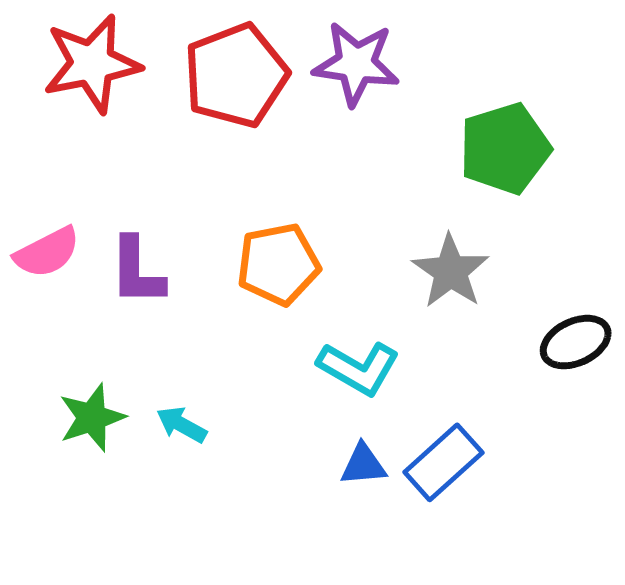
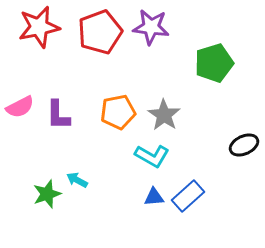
gray star: (451, 271) -> (164, 115), moved
green star: (92, 418) -> (47, 194), moved

